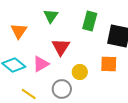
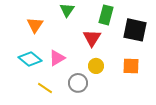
red triangle: (61, 47) -> (92, 38), moved
orange square: (109, 64) -> (131, 66), moved

